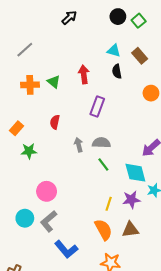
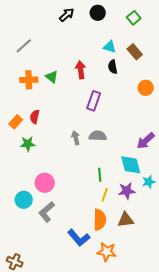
black circle: (118, 17) -> (98, 13), moved
red semicircle: (55, 122) -> (35, 117), moved
green line: (103, 164) -> (100, 175), moved, turned 32
cyan circle: (25, 218) -> (24, 200), moved
orange semicircle: (103, 230) -> (100, 220), turned 30
blue L-shape: (66, 249) -> (79, 238), moved

